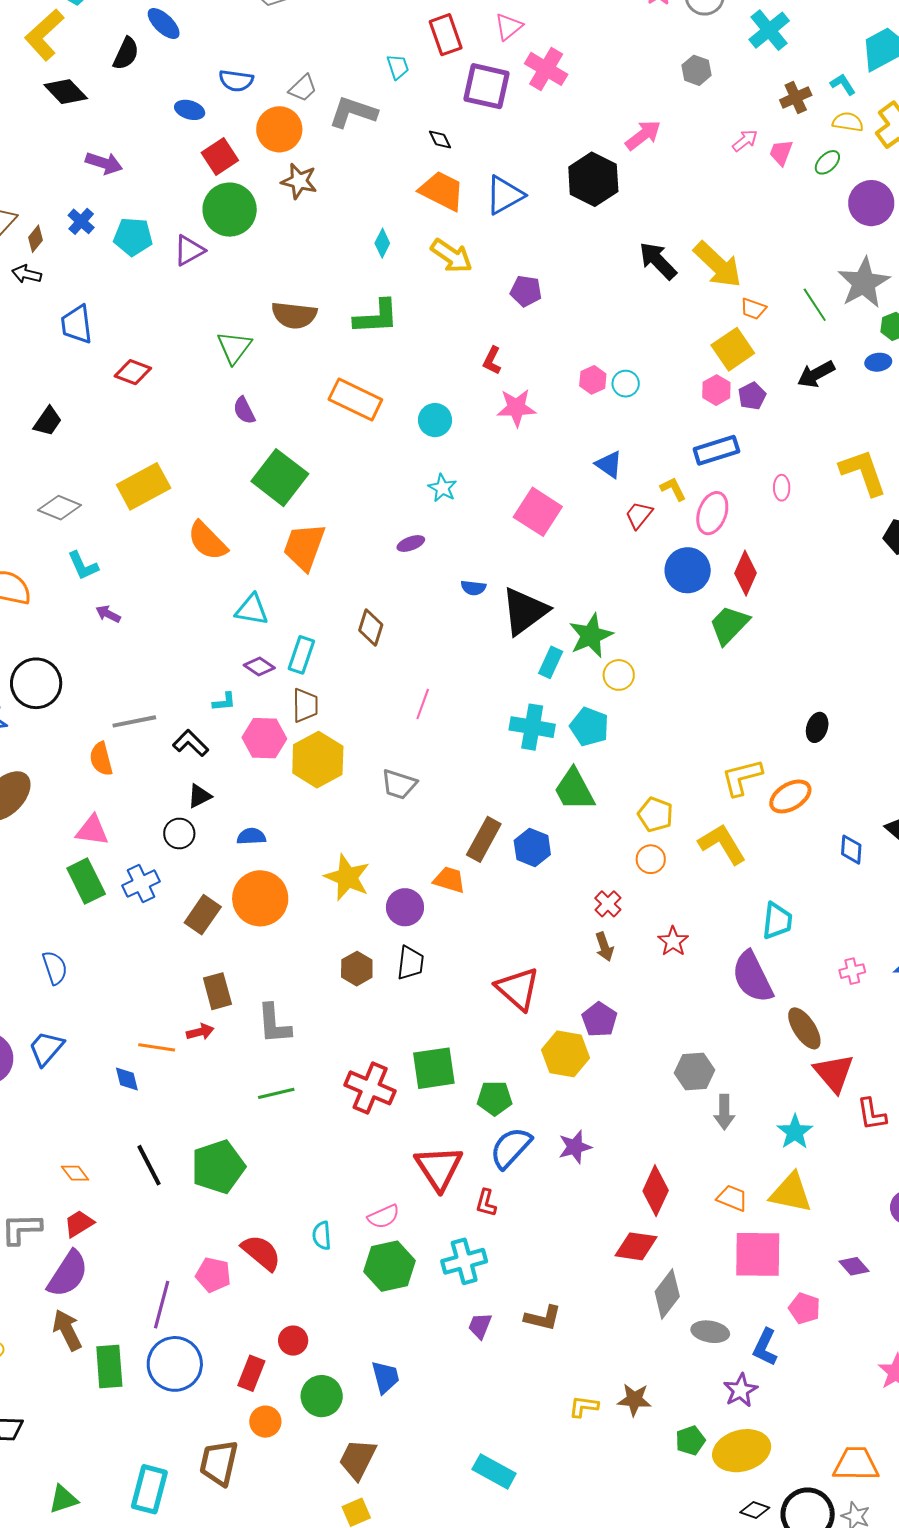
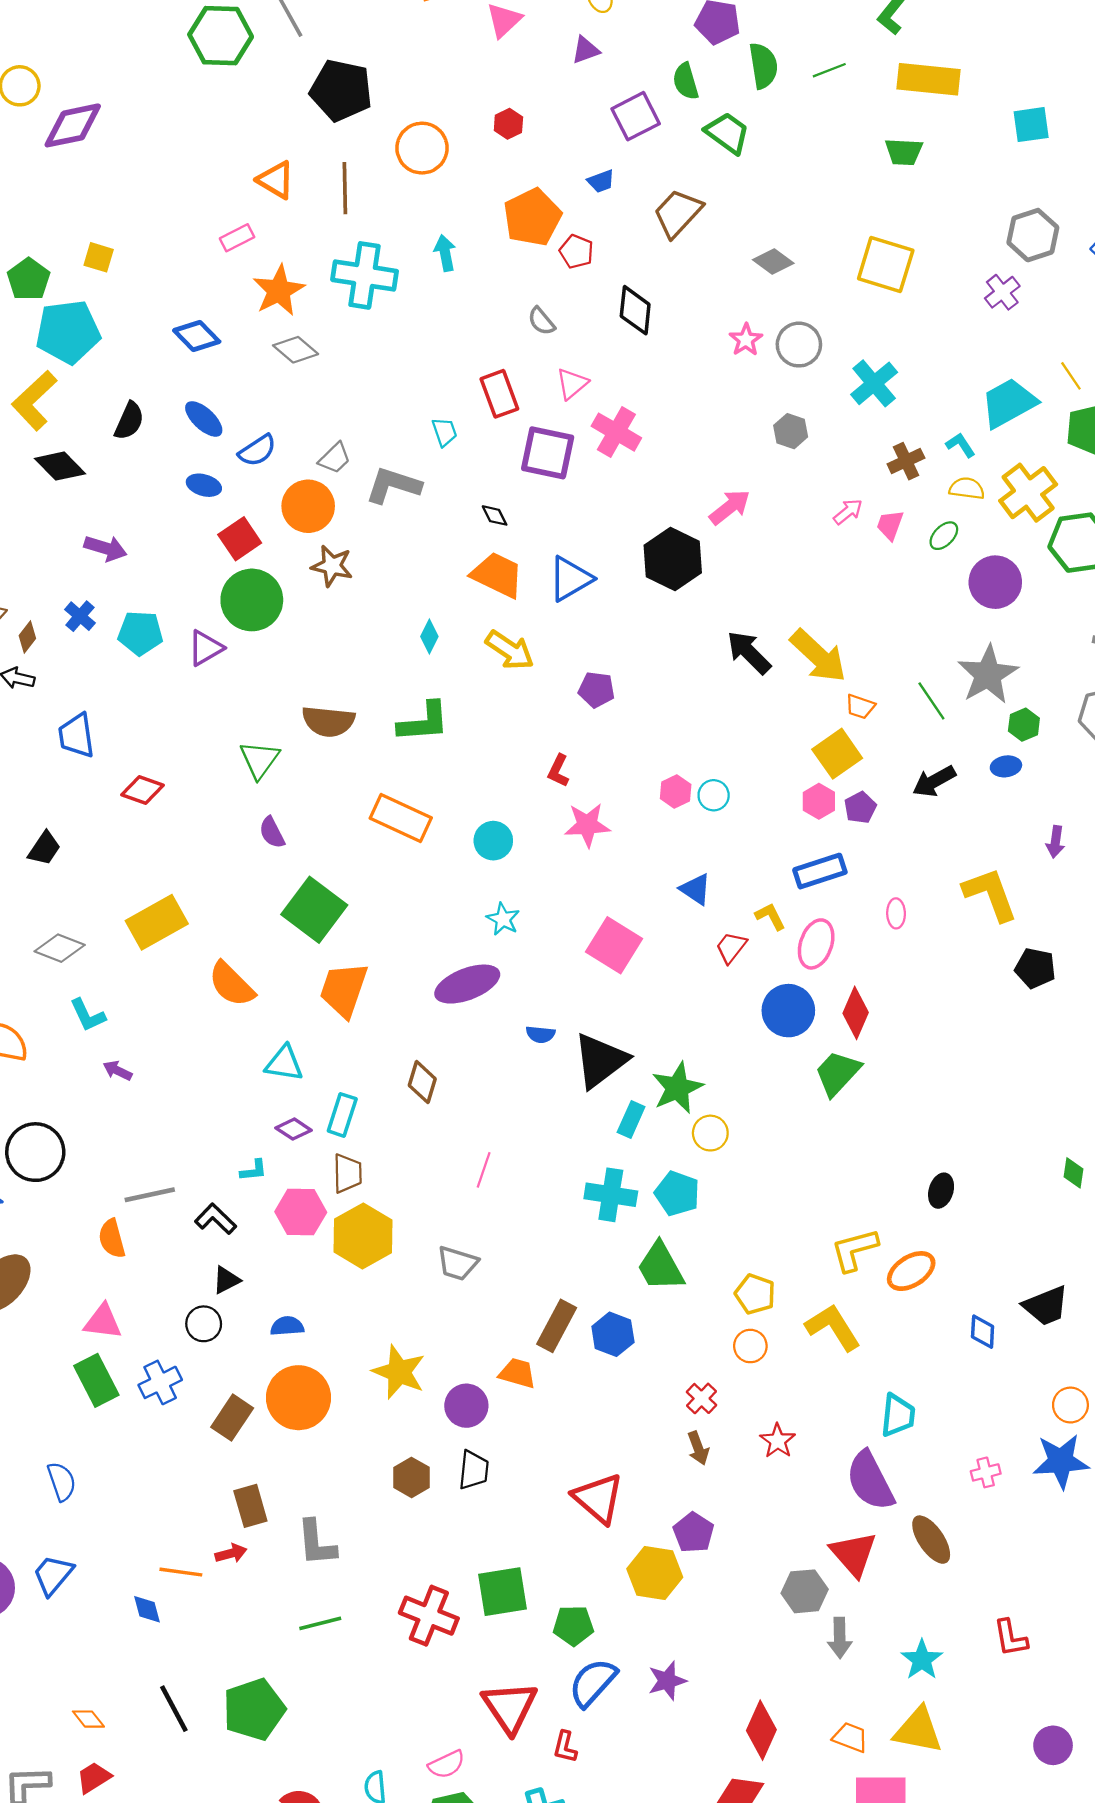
blue ellipse: (164, 23) -> (204, 419), moved
blue semicircle: (236, 81) -> (257, 451), turned -40
purple ellipse: (411, 543) -> (467, 984), size x2.0
red triangle: (834, 1073) -> (854, 1554), moved

